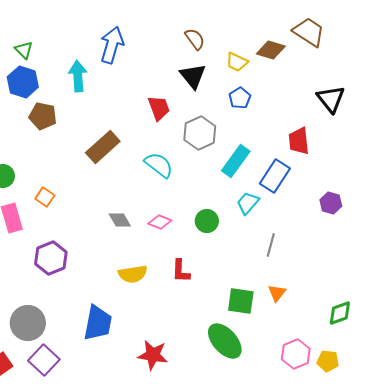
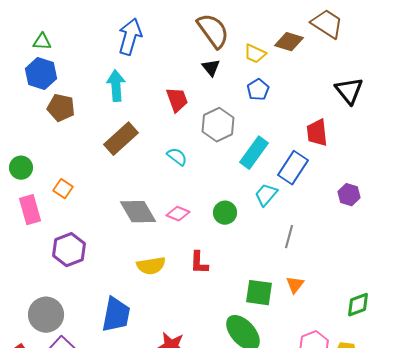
brown semicircle: (195, 39) -> (213, 31), size x1.6
green triangle: (24, 50) -> (42, 42), turned -42
cyan arrow: (78, 76) -> (116, 86), moved
black triangle: (193, 76) -> (211, 68), size x0.7
cyan semicircle: (159, 165) -> (177, 157), size x0.7
gray diamond: (120, 220) -> (138, 212), size x1.6

